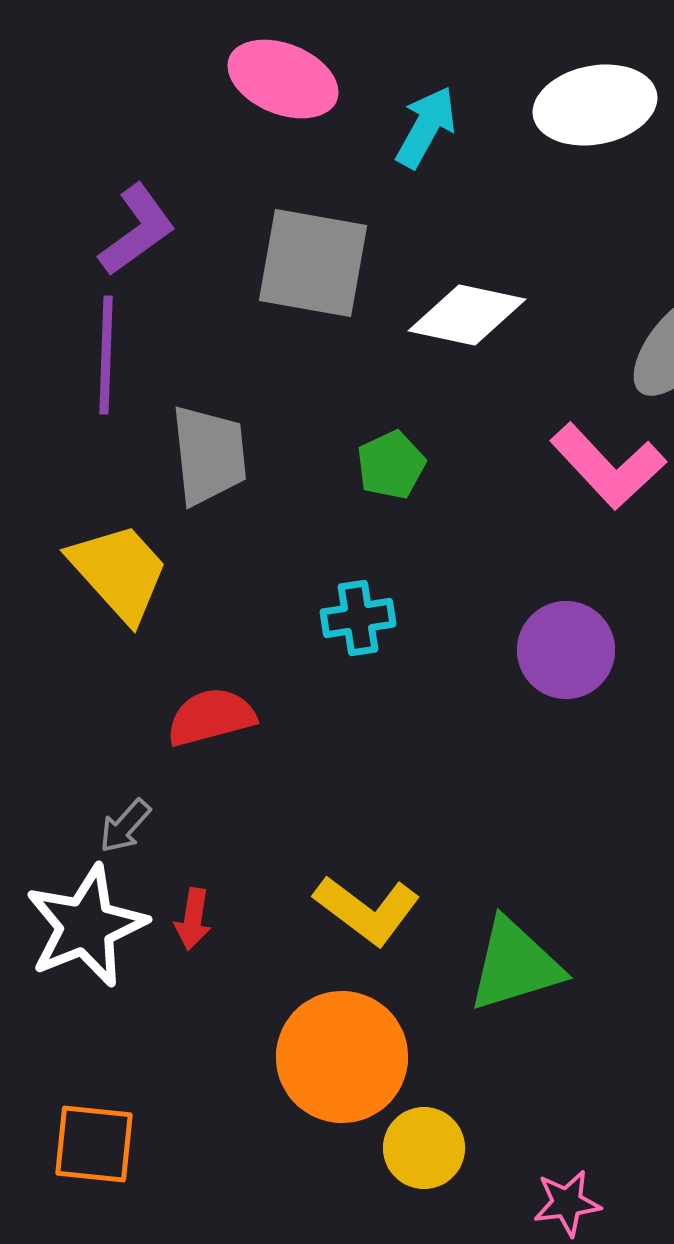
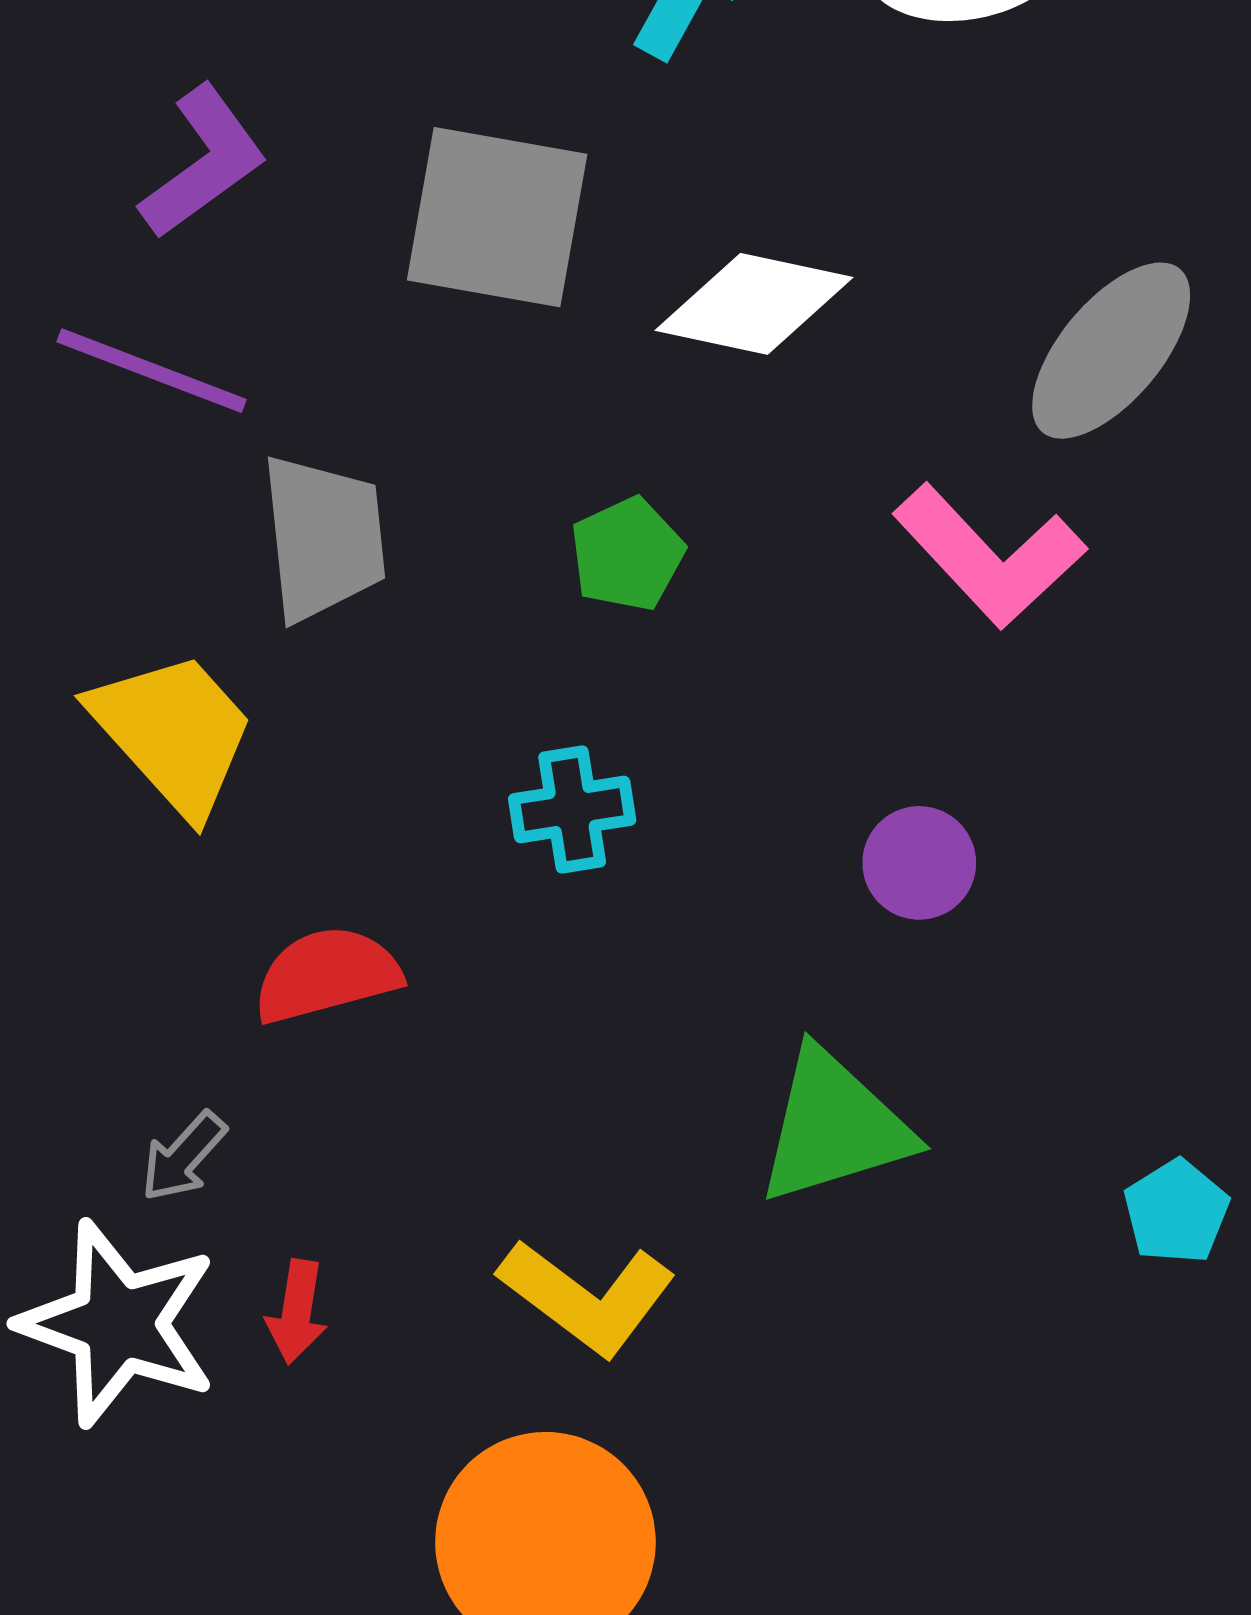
purple line: (106, 355) -> (152, 371), turned -71
purple circle: (566, 650) -> (919, 863), size x0.7
white star: (86, 926) -> (118, 1324), turned -30
green triangle: (515, 965) -> (834, 1127), moved

